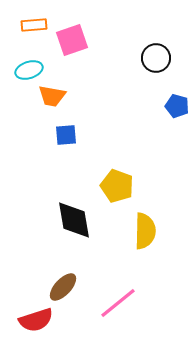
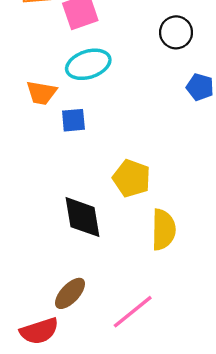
cyan ellipse: (29, 70) -> (88, 64), moved, size x1.4
orange trapezoid: (52, 96) -> (42, 93), moved

